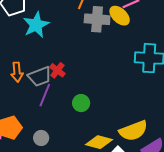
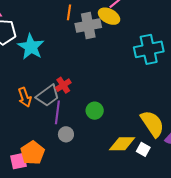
red cross: (57, 70) -> (63, 85), turned 35
yellow semicircle: (133, 131) -> (152, 124), turned -88
gray circle: (41, 138) -> (66, 134), moved

